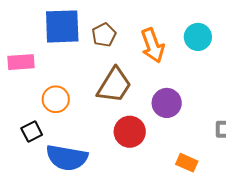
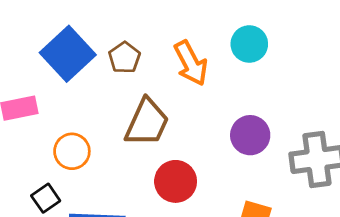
blue square: (62, 26) -> (68, 54), turned -33
purple circle: (167, 103) -> (250, 135), moved

